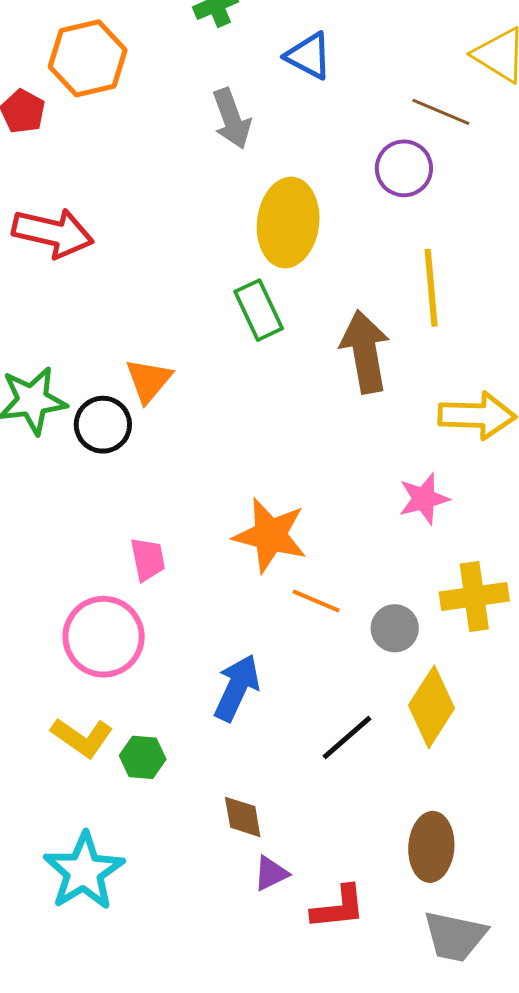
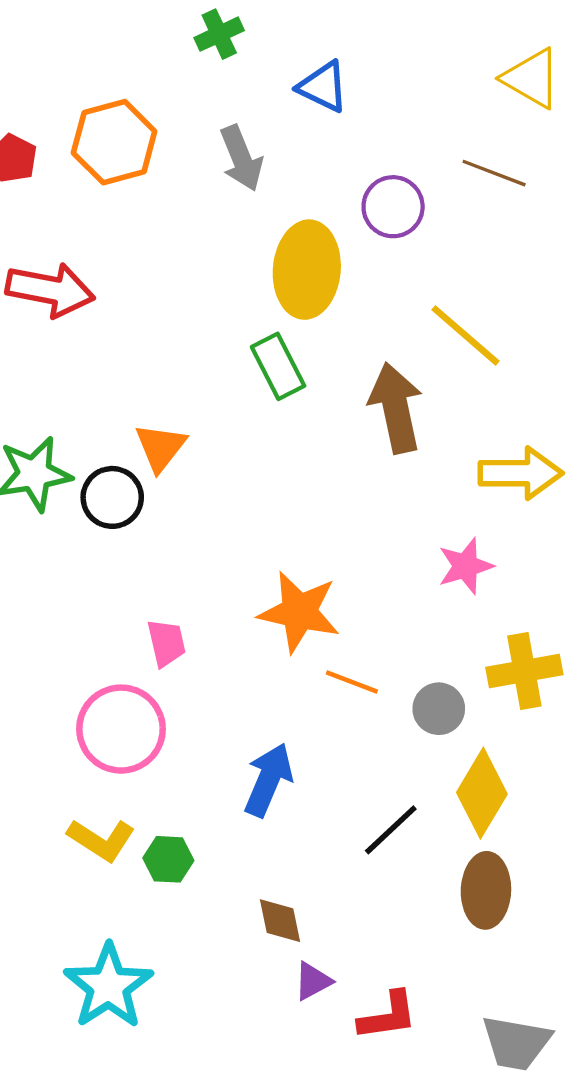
orange hexagon: (88, 58) -> (114, 142), moved
brown line: (441, 112) -> (494, 173), moved
purple circle: (404, 168) -> (393, 207), moved
yellow line: (431, 288) -> (465, 335), turned -42
brown ellipse: (431, 847) -> (486, 890), moved

